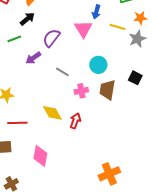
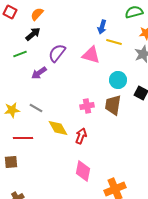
yellow line: (117, 27) -> (114, 42), moved
pink triangle: (83, 29) -> (91, 55), moved, turned -42
cyan circle: (98, 65) -> (118, 80), moved
gray line: (62, 72) -> (36, 108), moved
pink diamond: (40, 156) -> (83, 171), moved

